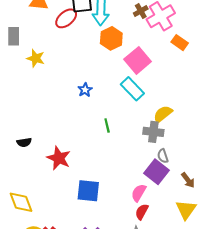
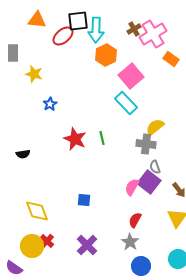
blue star: (85, 90) -> (50, 104), moved
red star: (59, 158) -> (75, 139), moved
blue square: (88, 191) -> (84, 200), size x0.6
pink semicircle: (139, 193) -> (132, 187), moved
yellow diamond: (21, 202) -> (37, 211), moved

